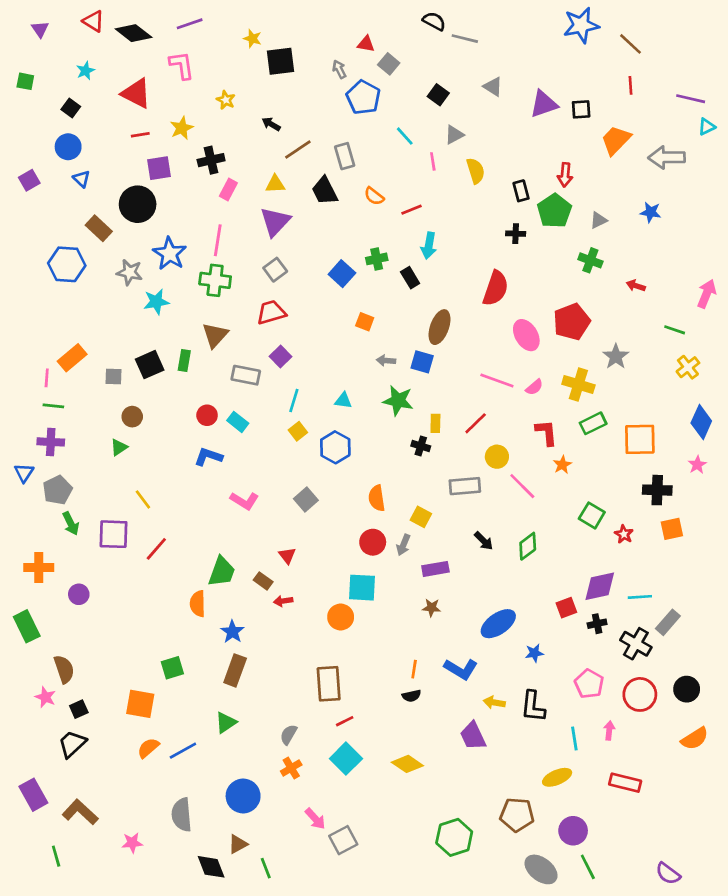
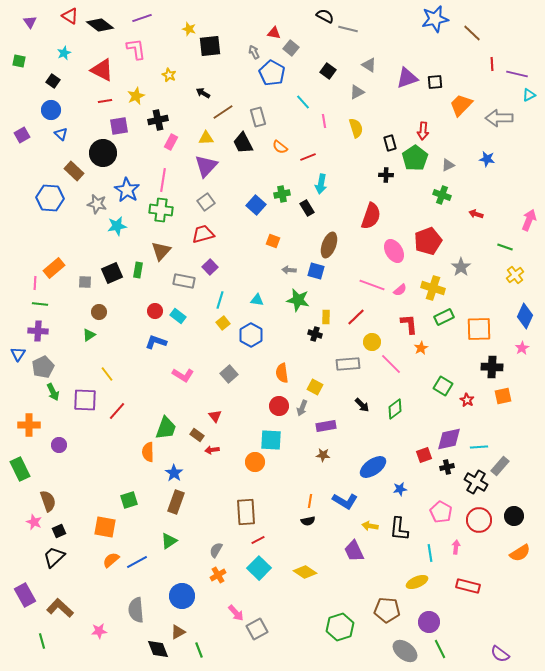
red line: (631, 85) -> (492, 64), moved
gray triangle: (454, 135) -> (357, 92), moved

